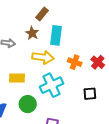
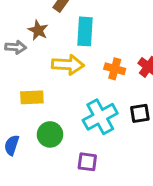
brown star: (32, 33) -> (38, 30), moved
cyan cross: (52, 85) -> (100, 117), moved

